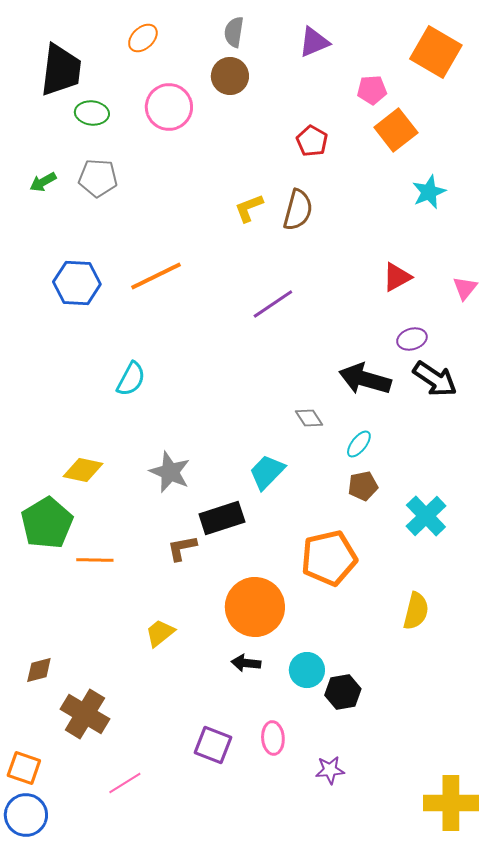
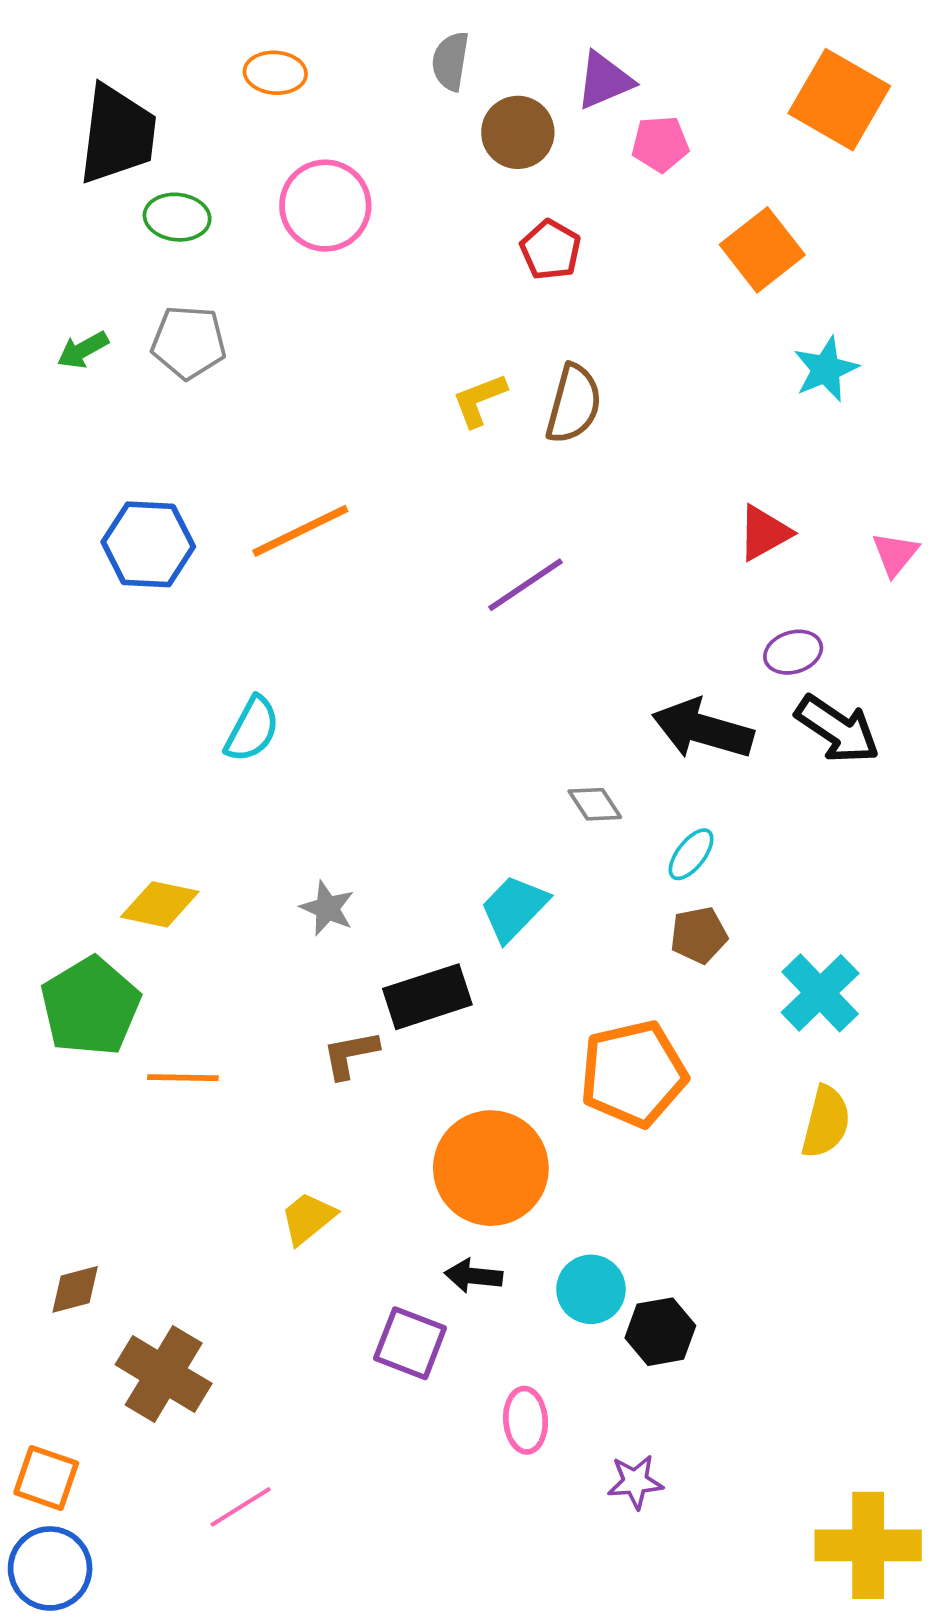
orange ellipse: (143, 38) -> (275, 73), turned 48
brown circle: (230, 76) -> (518, 132), moved
pink pentagon: (372, 90) -> (660, 144), moved
red pentagon: (312, 141) -> (551, 250), moved
gray star: (170, 472) -> (327, 908), size x0.7
yellow semicircle: (416, 611) -> (826, 1122), moved
purple square: (213, 745) -> (410, 1343), moved

